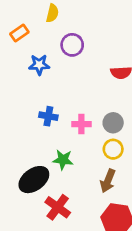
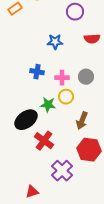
purple circle: (72, 45) -> (75, 12), moved
blue star: (39, 65) -> (55, 42), moved
yellow circle: (113, 149) -> (66, 97), moved

